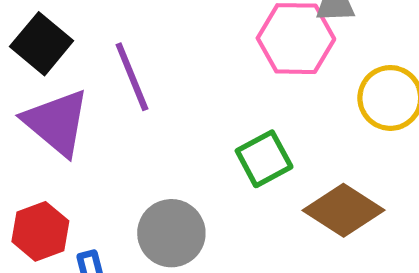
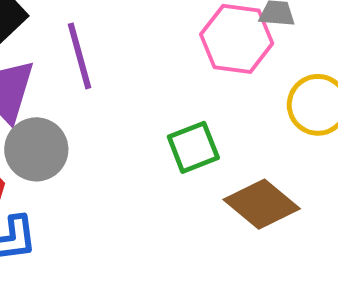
gray circle: (171, 233) -> (36, 149), moved

